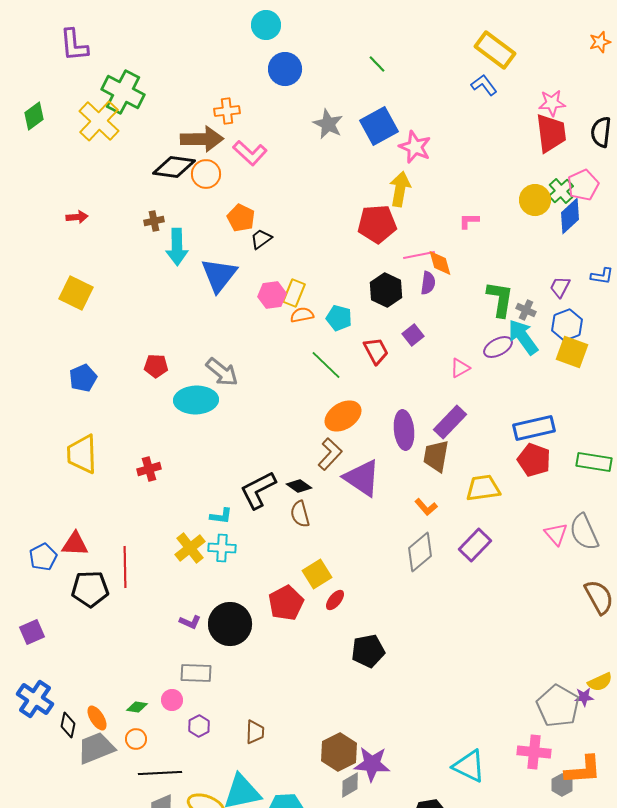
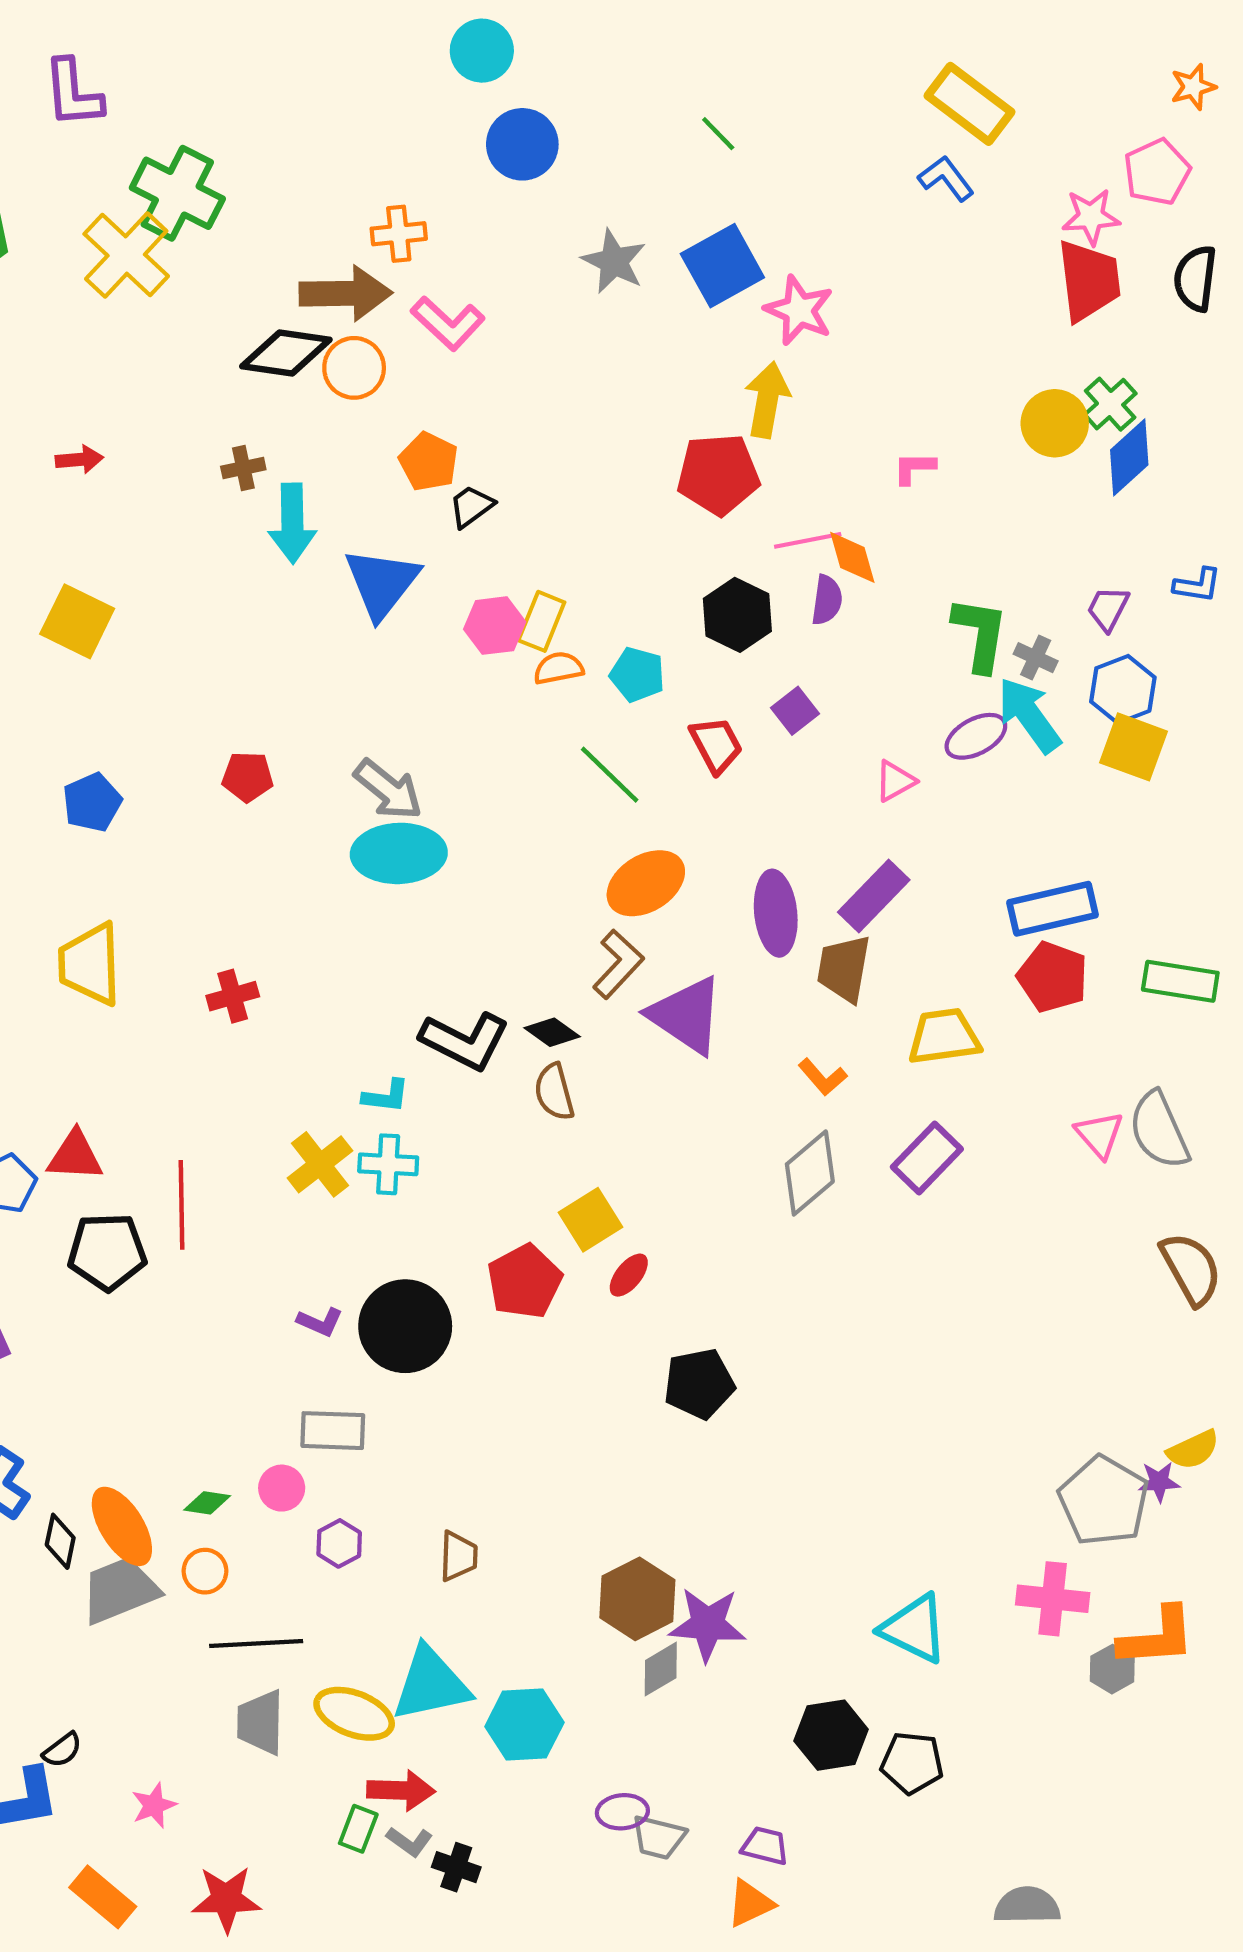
pink pentagon: (583, 185) -> (1157, 172), moved
cyan ellipse: (196, 400) -> (399, 853), moved
black L-shape: (258, 490) -> (465, 1041), turned -126
orange ellipse: (97, 718) -> (122, 1526), size x1.5

